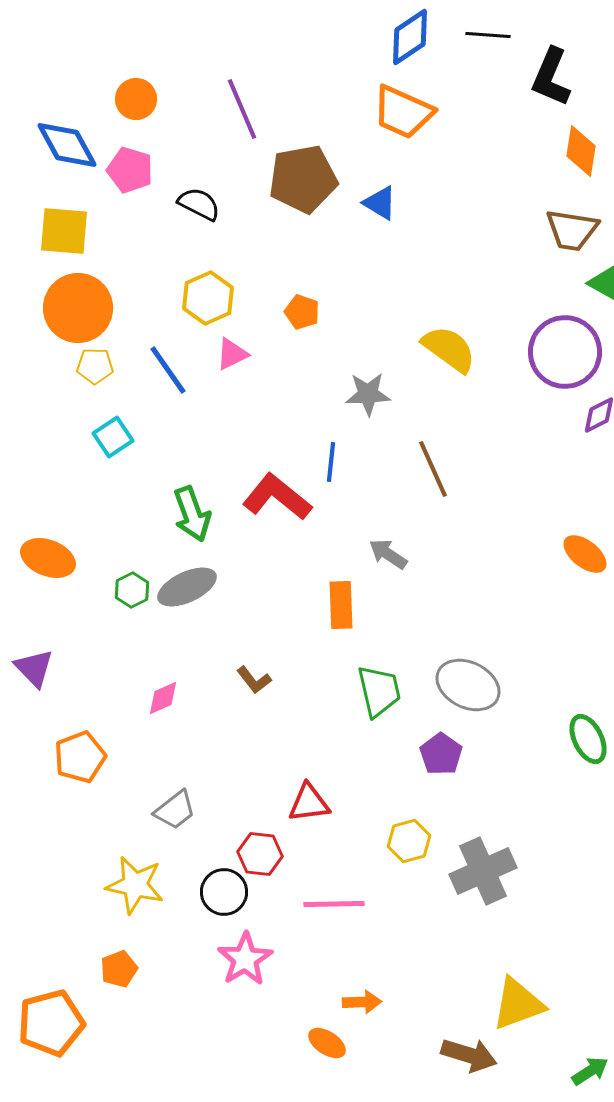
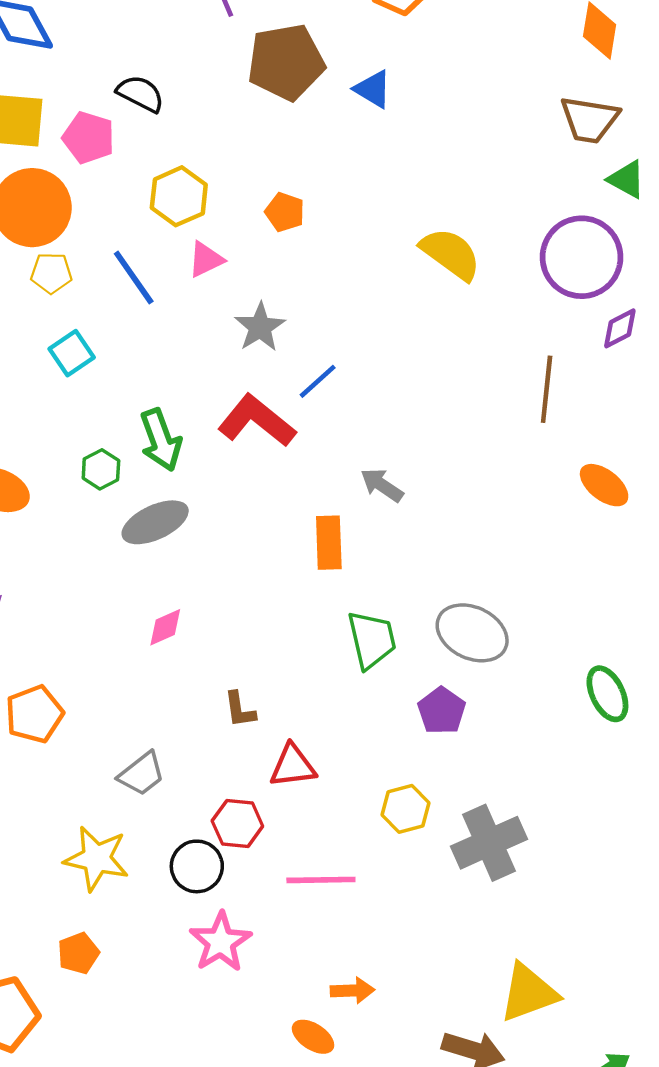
pink pentagon: (130, 170) -> (89, 138), moved
black semicircle: (199, 204) -> (140, 94), moved
gray star: (368, 394) -> (260, 327), moved, turned -30
blue line: (331, 462) -> (318, 381), turned 42
brown line: (433, 469) -> (547, 389), moved, turned 30
green hexagon: (132, 590) -> (101, 469), moved
brown L-shape: (254, 680) -> (240, 710), moved, turned 30
pink diamond: (163, 698) -> (165, 627), moved

